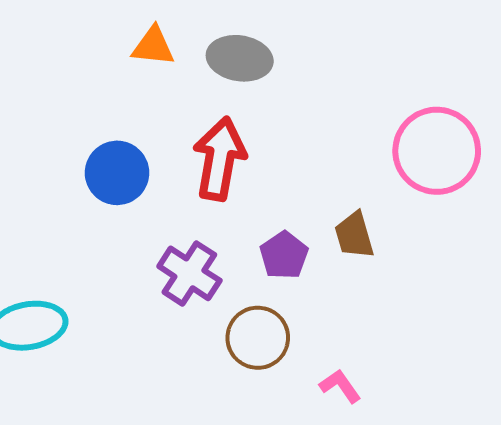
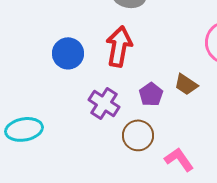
brown trapezoid: (354, 235) -> (186, 84), turned -40
pink L-shape: (340, 386) -> (179, 159), size x1.4

